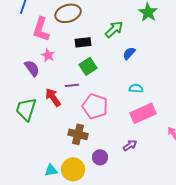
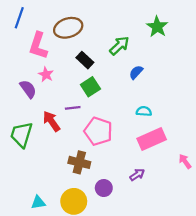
black rectangle: (83, 42) -> (85, 60), turned 49
cyan triangle: (51, 170) -> (38, 202), moved

